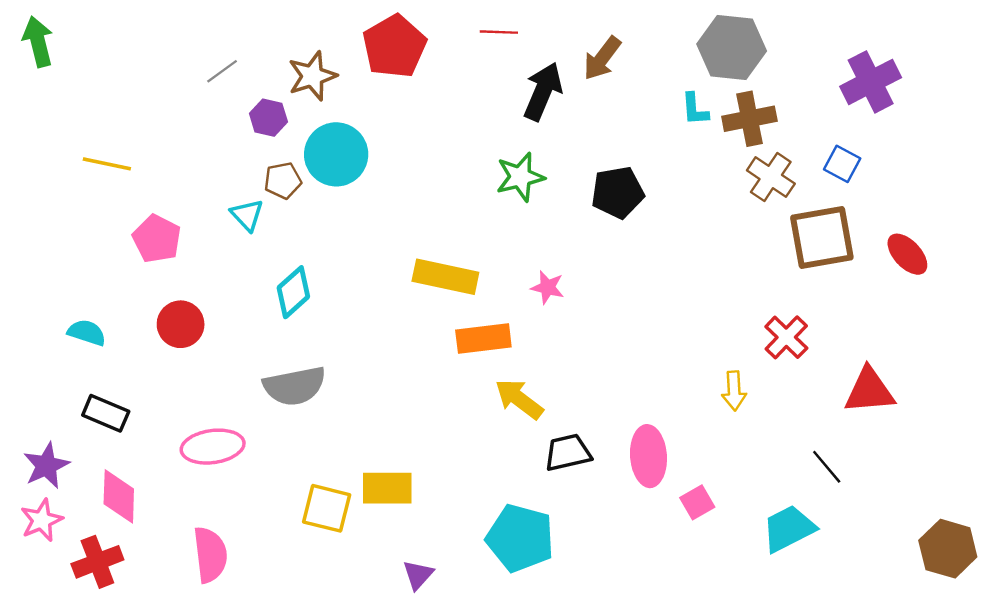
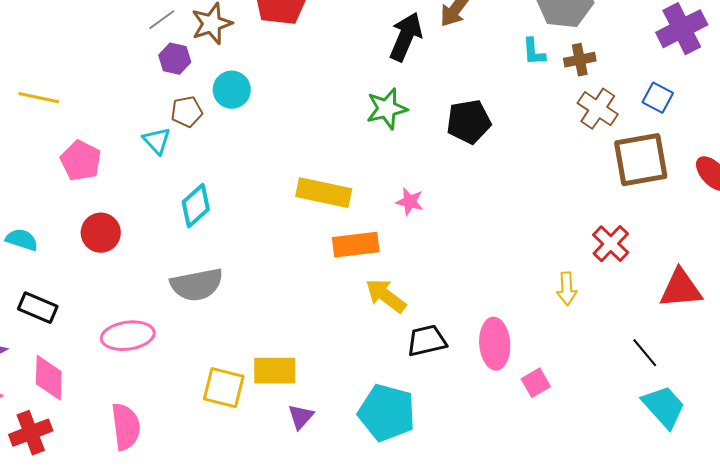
gray line: (222, 71) -> (162, 20), moved
brown cross: (749, 119) -> (580, 60), size x0.7
cyan circle: (336, 154) -> (232, 90), size x0.7
cyan trapezoid: (789, 529) -> (664, 407), moved, turned 75
purple triangle: (418, 575) -> (301, 417), moved

